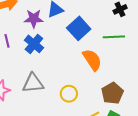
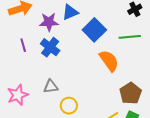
gray triangle: (33, 83) -> (51, 87), size x0.7
yellow circle: (69, 94) -> (69, 106), moved

